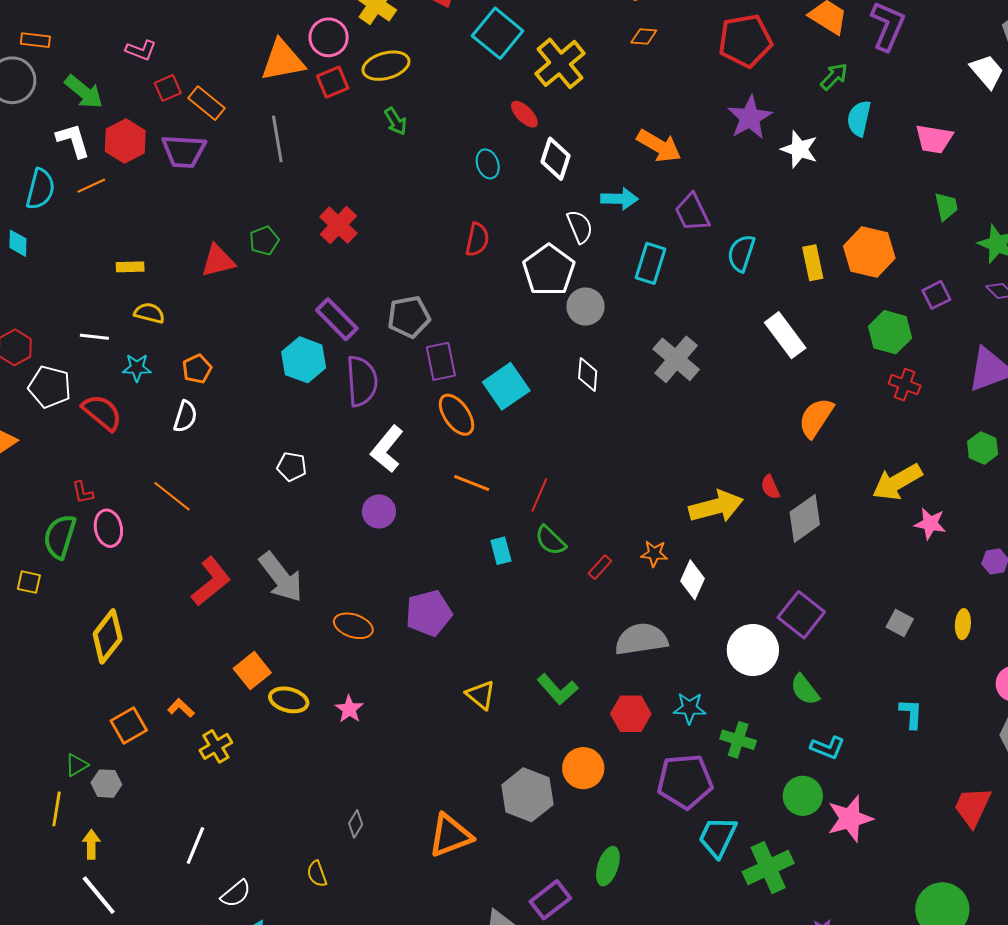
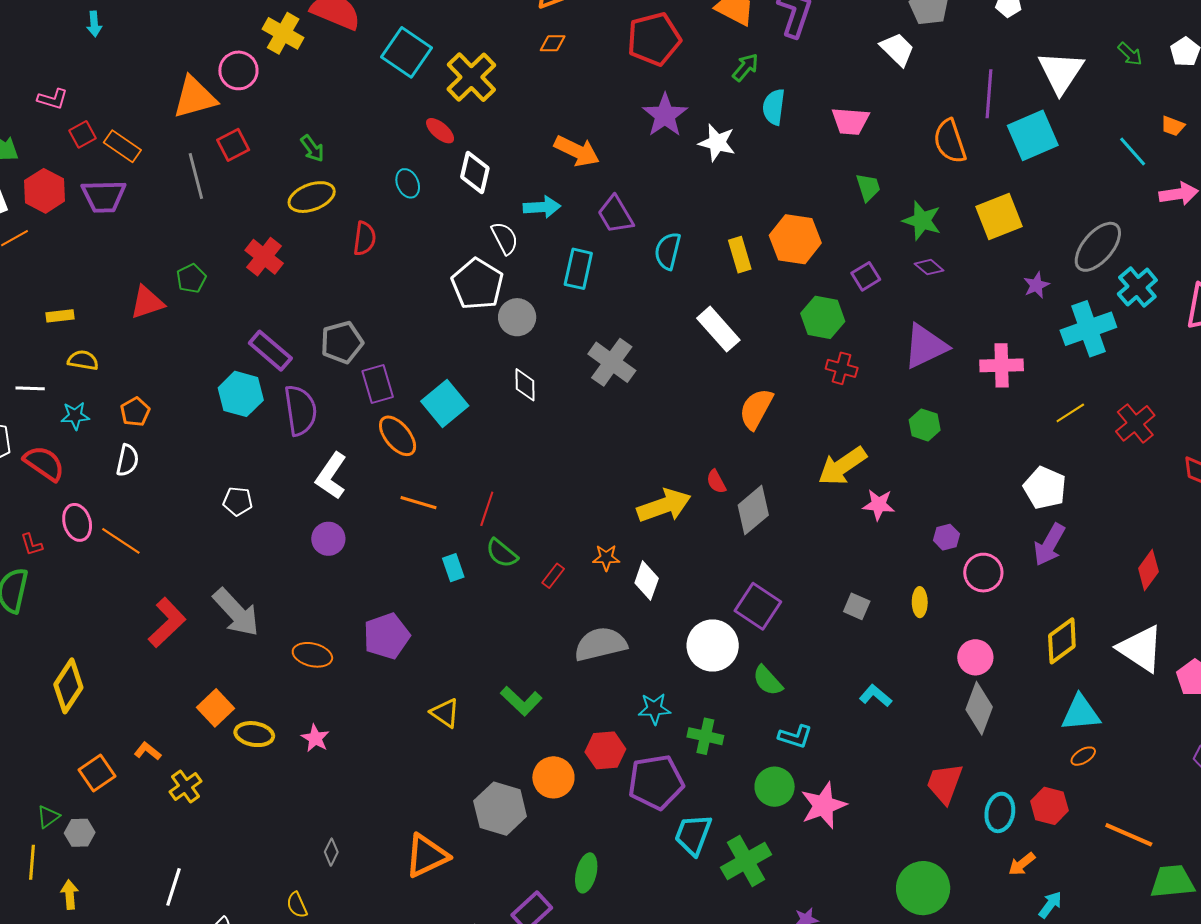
yellow ellipse: (386, 66) -> (312, 197), moved
red square: (333, 82) -> (233, 145), moved
red semicircle: (477, 240) -> (364, 238), moved
pink ellipse: (108, 528) -> (77, 522), moved
red hexagon: (631, 714) -> (605, 750), moved
cyan L-shape: (911, 714) -> (876, 696), turned -48

